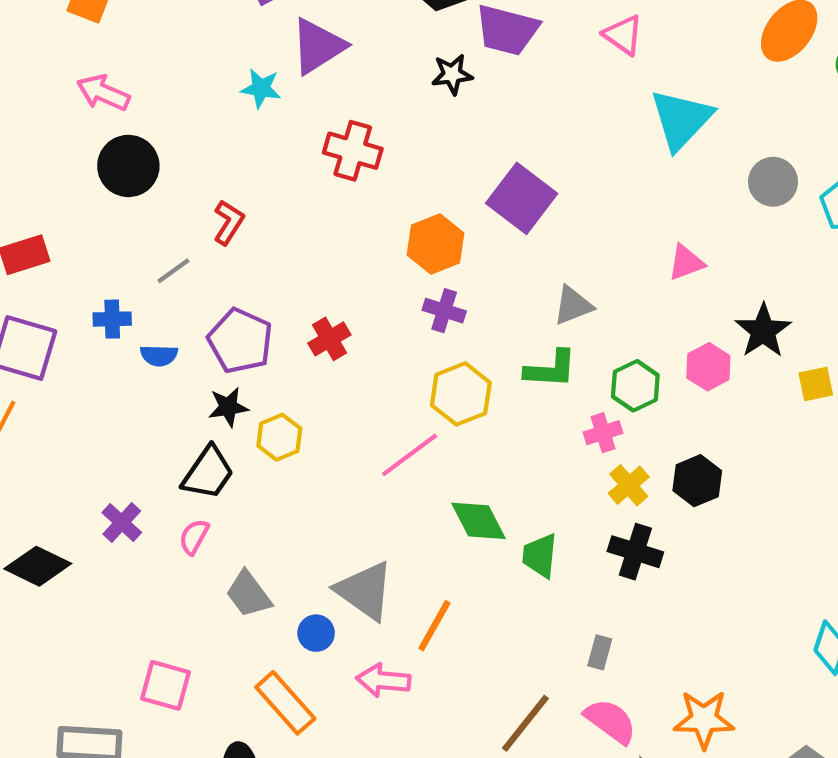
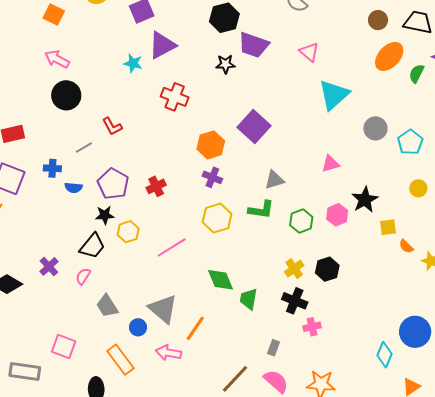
red L-shape: (229, 222) -> (112, 126), turned 115
pink cross: (603, 433) -> (312, 327), moved
pink line: (410, 455) -> (172, 247), moved

